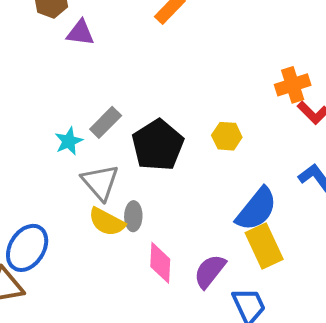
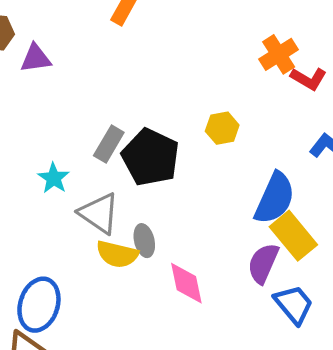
gray rectangle: (106, 122) -> (109, 144), moved
purple semicircle: (210, 271) -> (263, 263), moved

